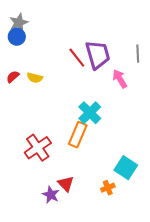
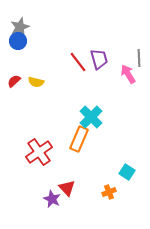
purple trapezoid: (98, 55) -> (99, 59), size x0.7
pink arrow: (120, 79) -> (128, 74), moved
cyan square: (126, 168) -> (127, 172), size x0.7

